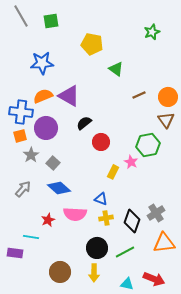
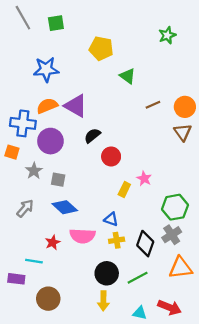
orange square: (20, 136) -> (12, 152), moved, turned 32
green hexagon: (148, 145) -> (175, 207), moved
gray square: (53, 163) -> (58, 180), turned -32
brown circle: (60, 272) -> (48, 299), moved

